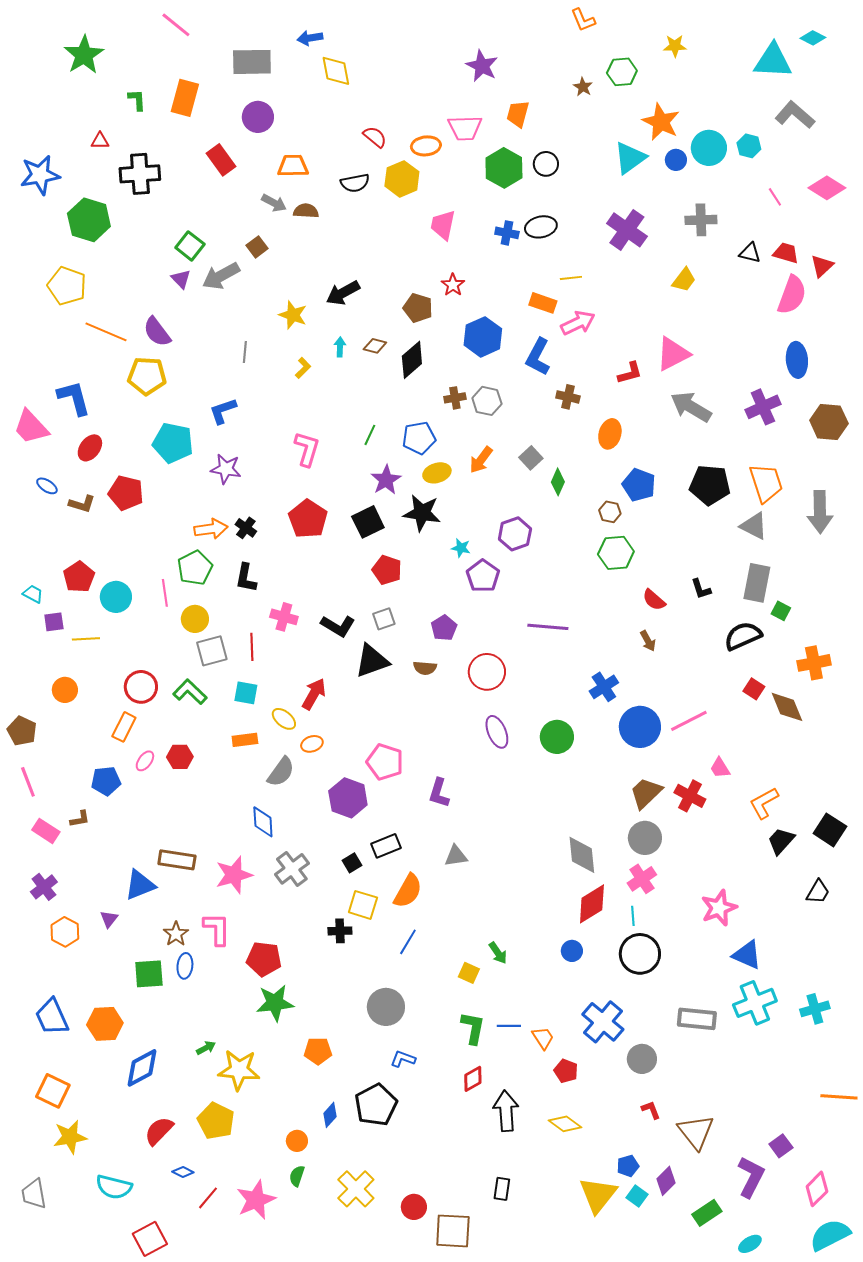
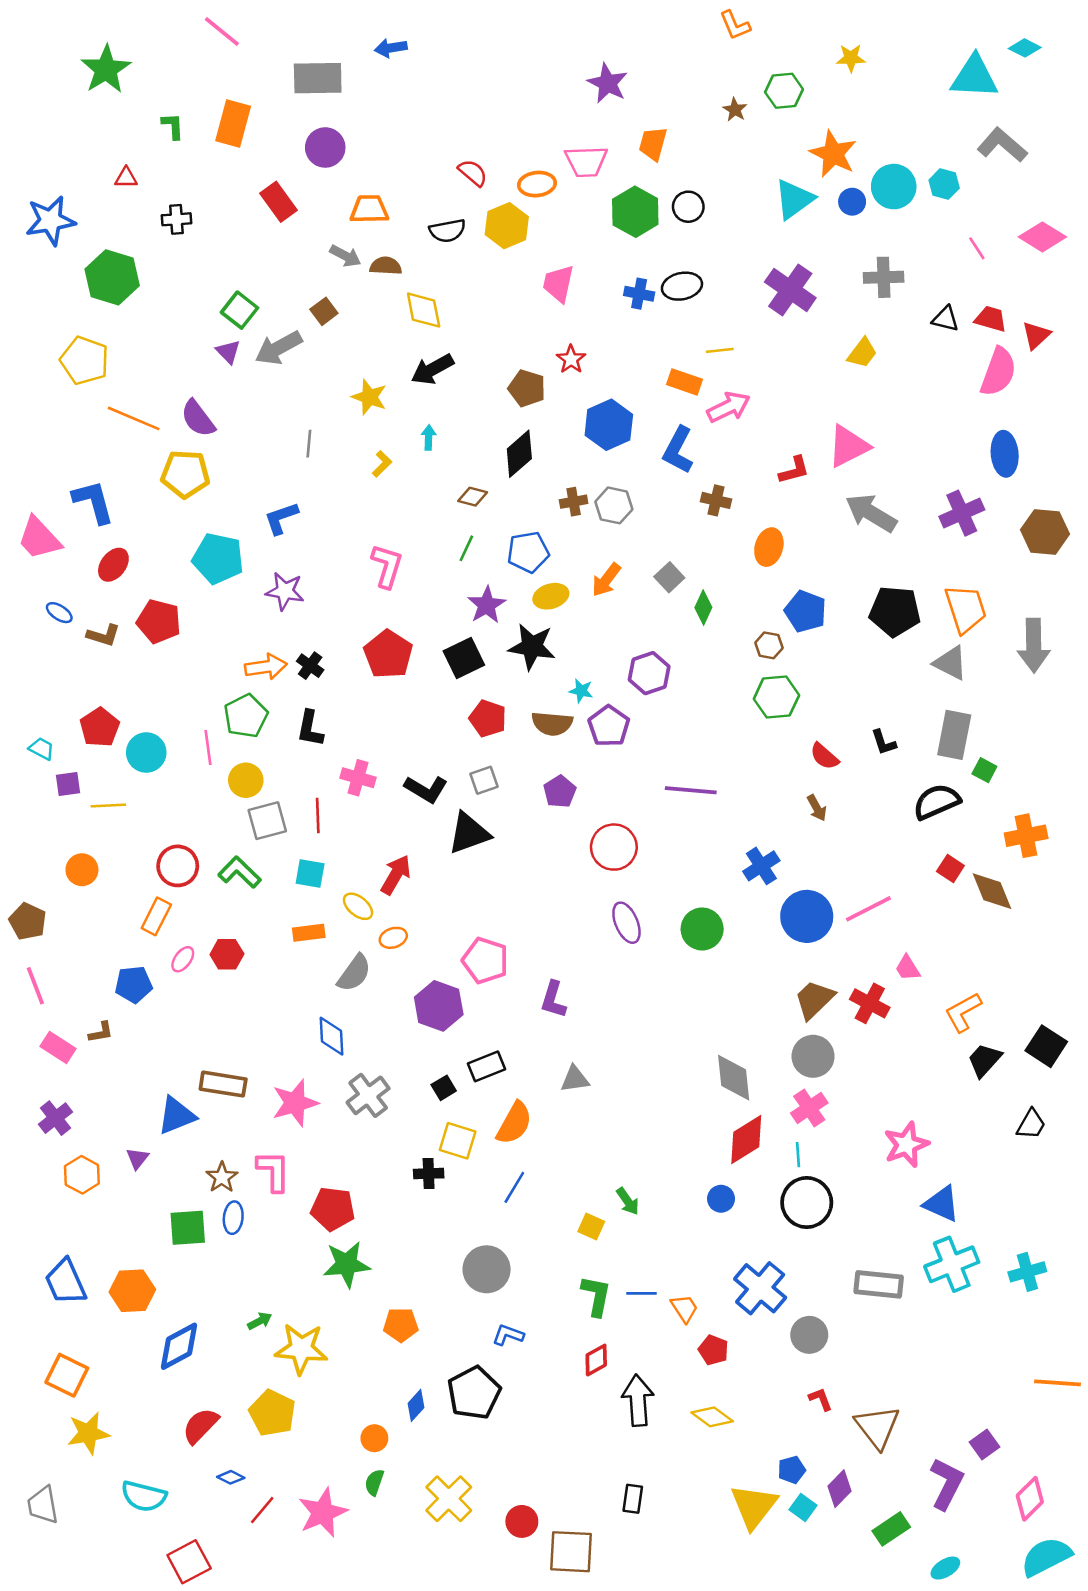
yellow diamond: (336, 71) -> (424, 310), moved
black cross: (140, 174) -> (176, 219), size x0.6
brown diamond: (375, 346) -> (473, 497), moved
brown semicircle: (425, 668) -> (552, 724), moved, size x1.4

